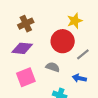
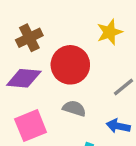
red circle: (63, 41) -> (70, 65), moved

